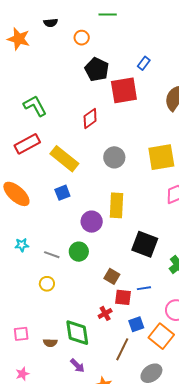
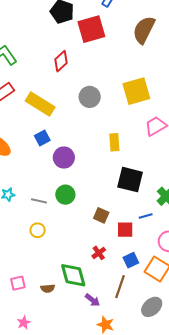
yellow rectangle: (117, 205) -> (114, 142), moved, size x0.7
purple circle: (92, 222) -> (64, 158), moved
blue line: (144, 288) -> (146, 216), moved
red square: (123, 297) -> (125, 230), moved
purple arrow: (77, 366) -> (92, 300), moved

